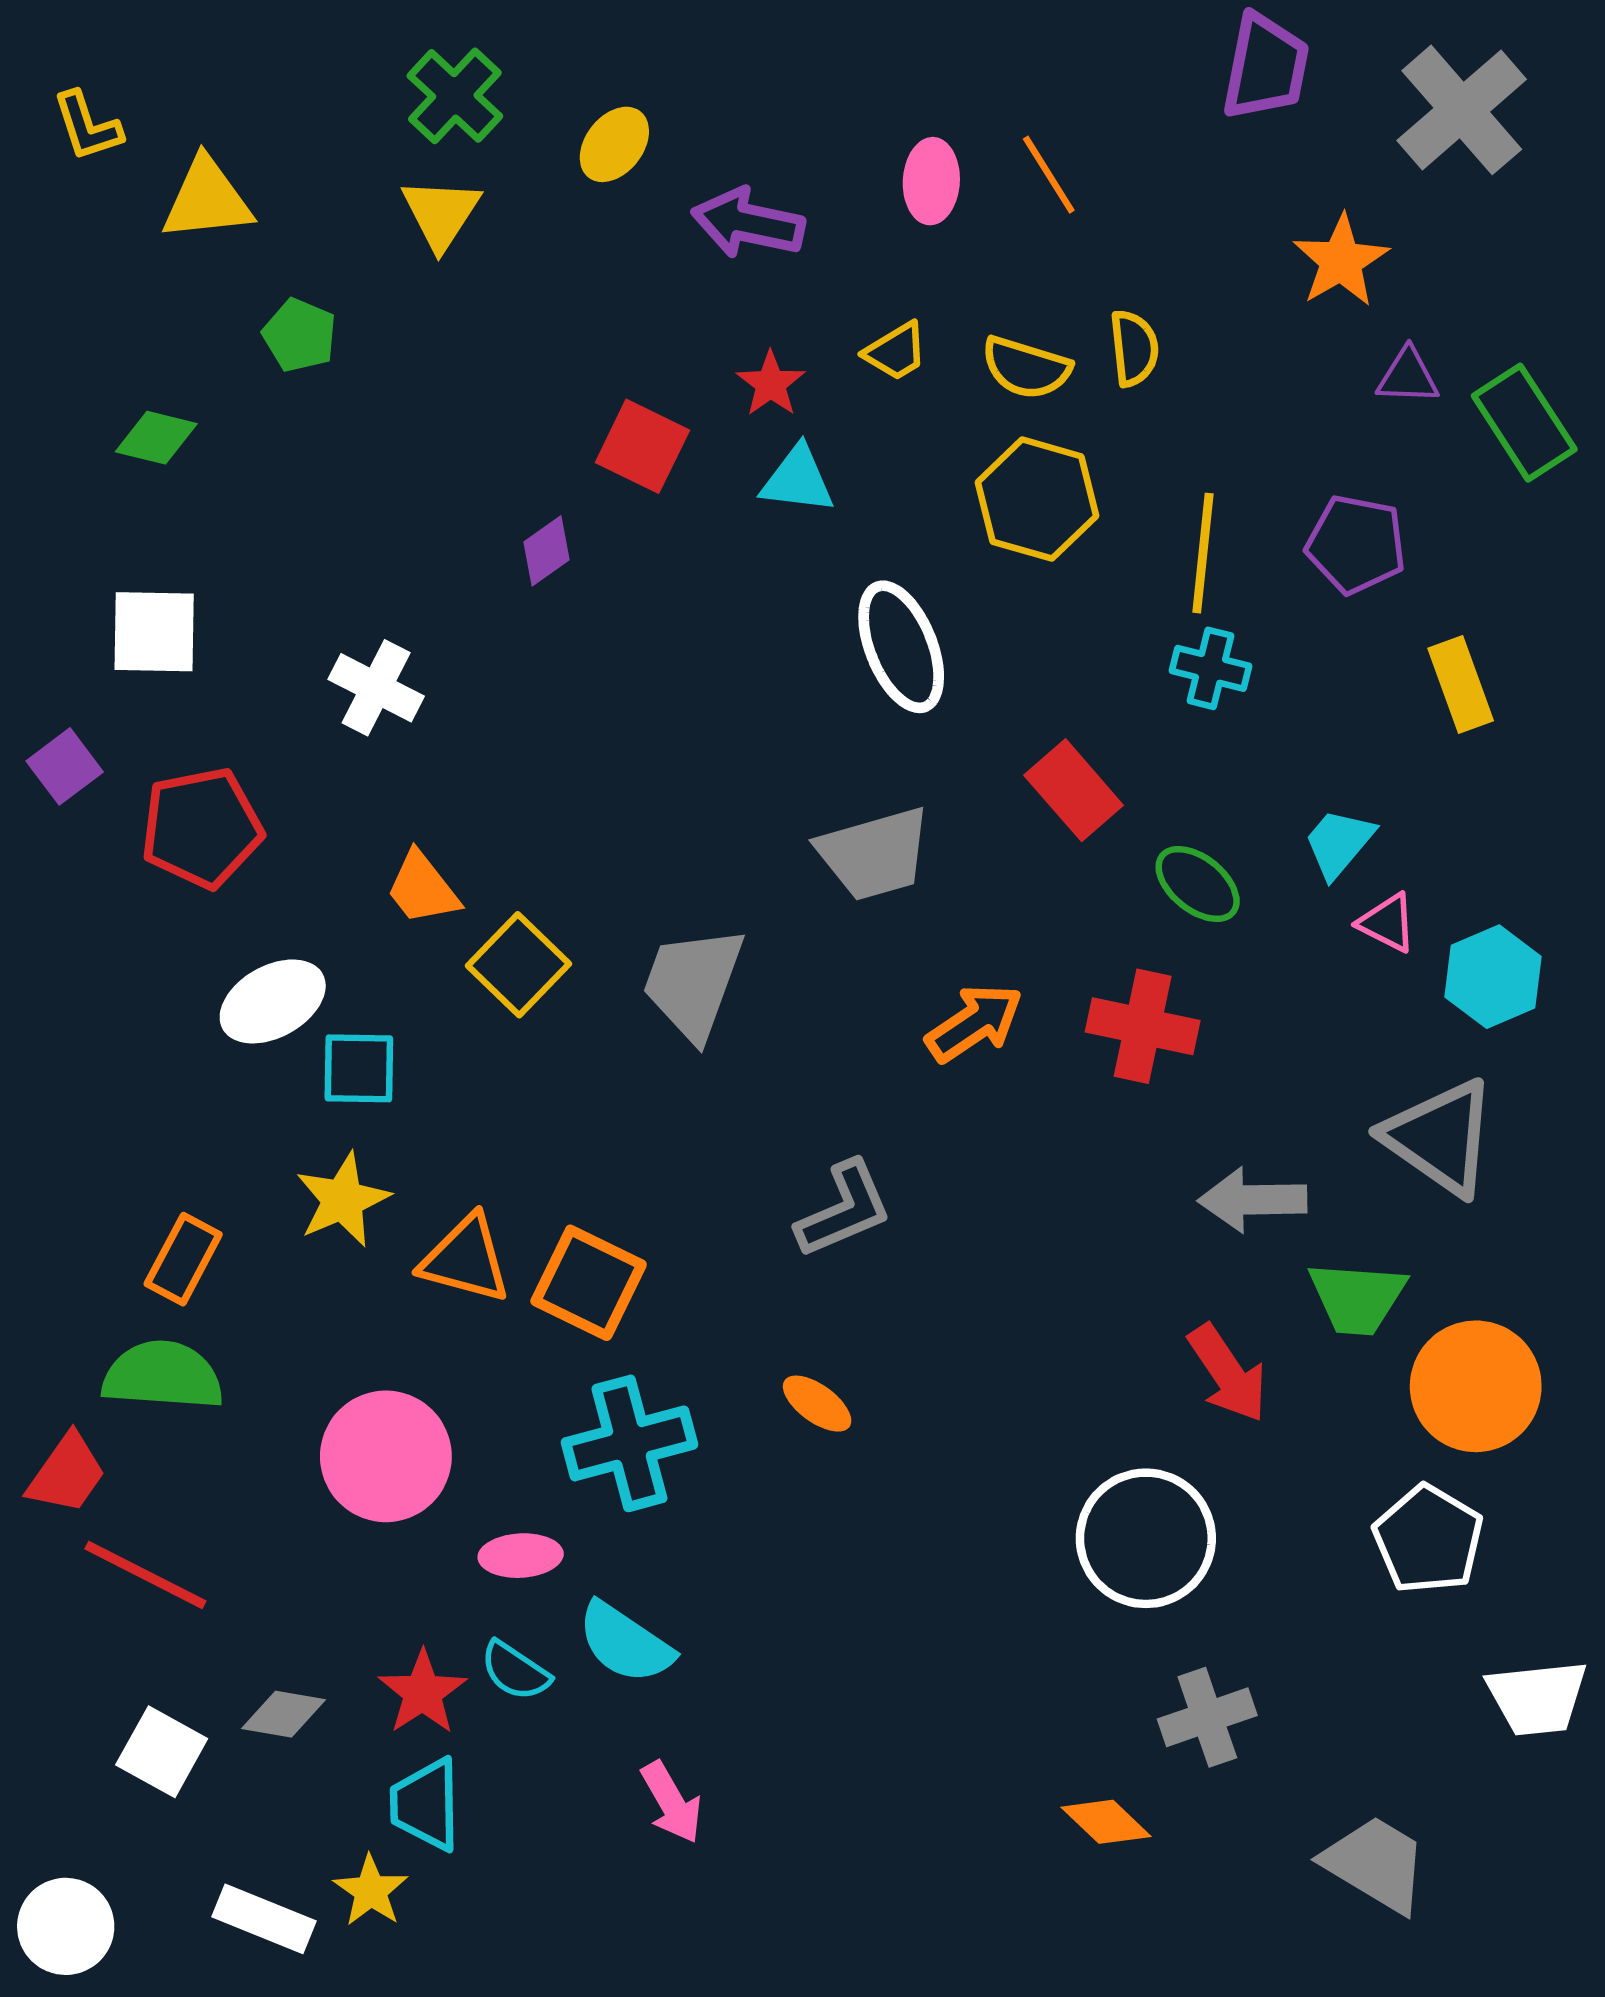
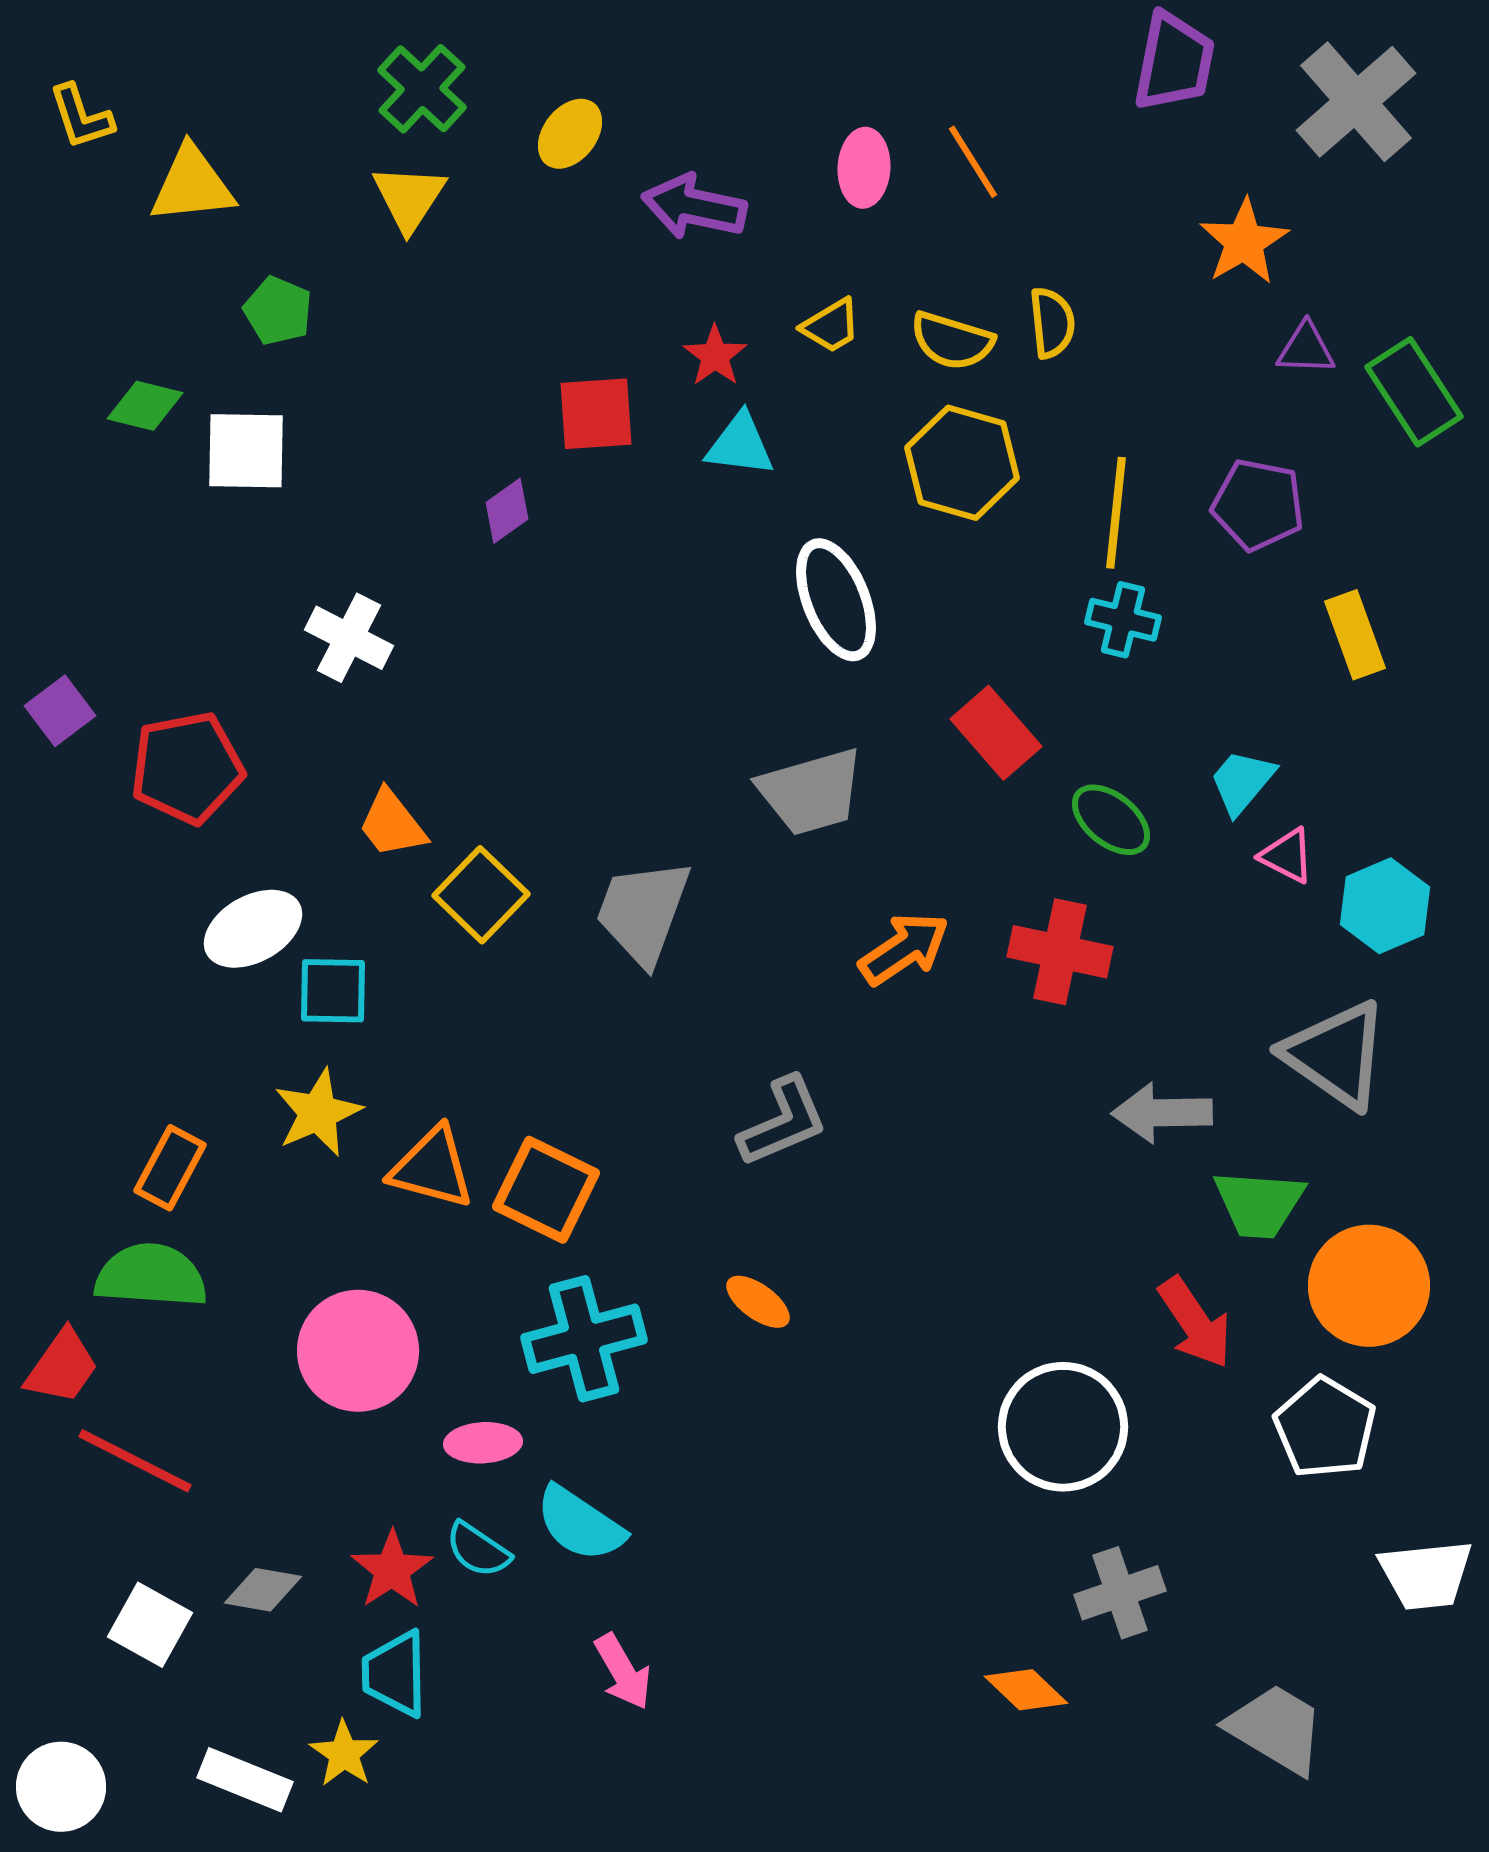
red square: (642, 446) -> (596, 414), turned -30
white square: (154, 632) -> (246, 451), moved
red arrow: (1228, 1373) -> (1195, 1323), moved

